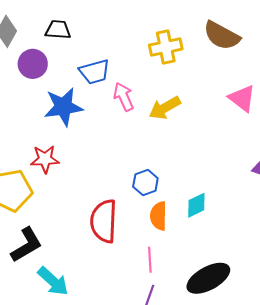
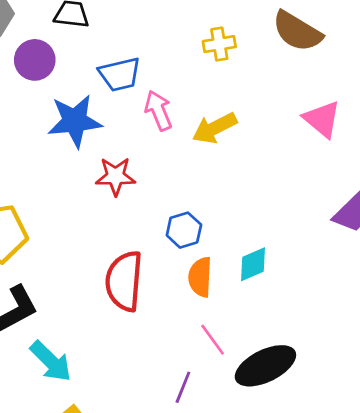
yellow cross: (166, 47) -> (219, 44), size x0.7
red star: (45, 159) -> (116, 176), moved
pink line: (150, 260) -> (213, 340), moved, turned -35

